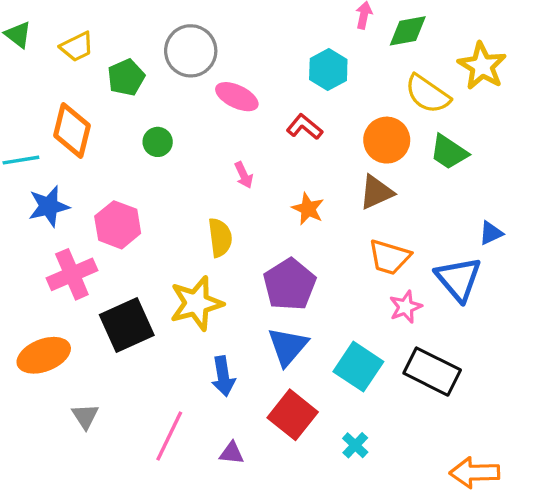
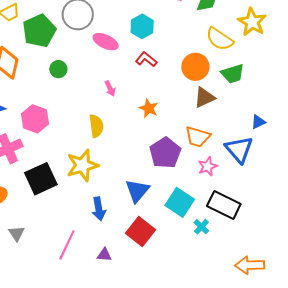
cyan hexagon: (328, 69) -> (142, 26), moved
green pentagon: (126, 77) -> (39, 31), size x1.5
green trapezoid: (449, 152) -> (233, 74), turned -50
brown triangle: (376, 192) -> (204, 98), moved
purple pentagon: (290, 284) -> (165, 153), moved
cyan cross: (355, 445) -> (201, 227), moved

